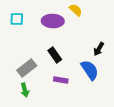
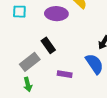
black rectangle: (55, 55) -> (48, 45), moved

